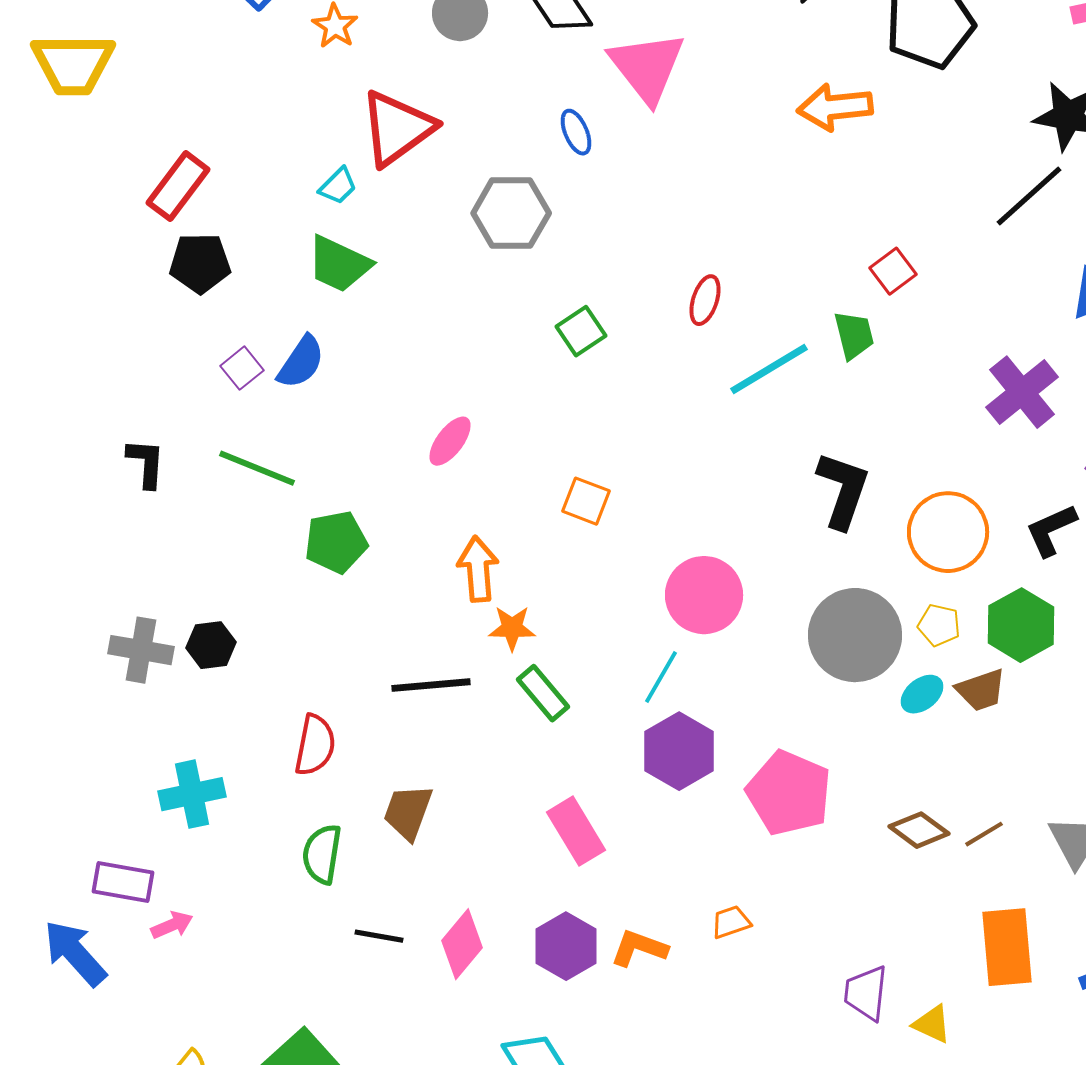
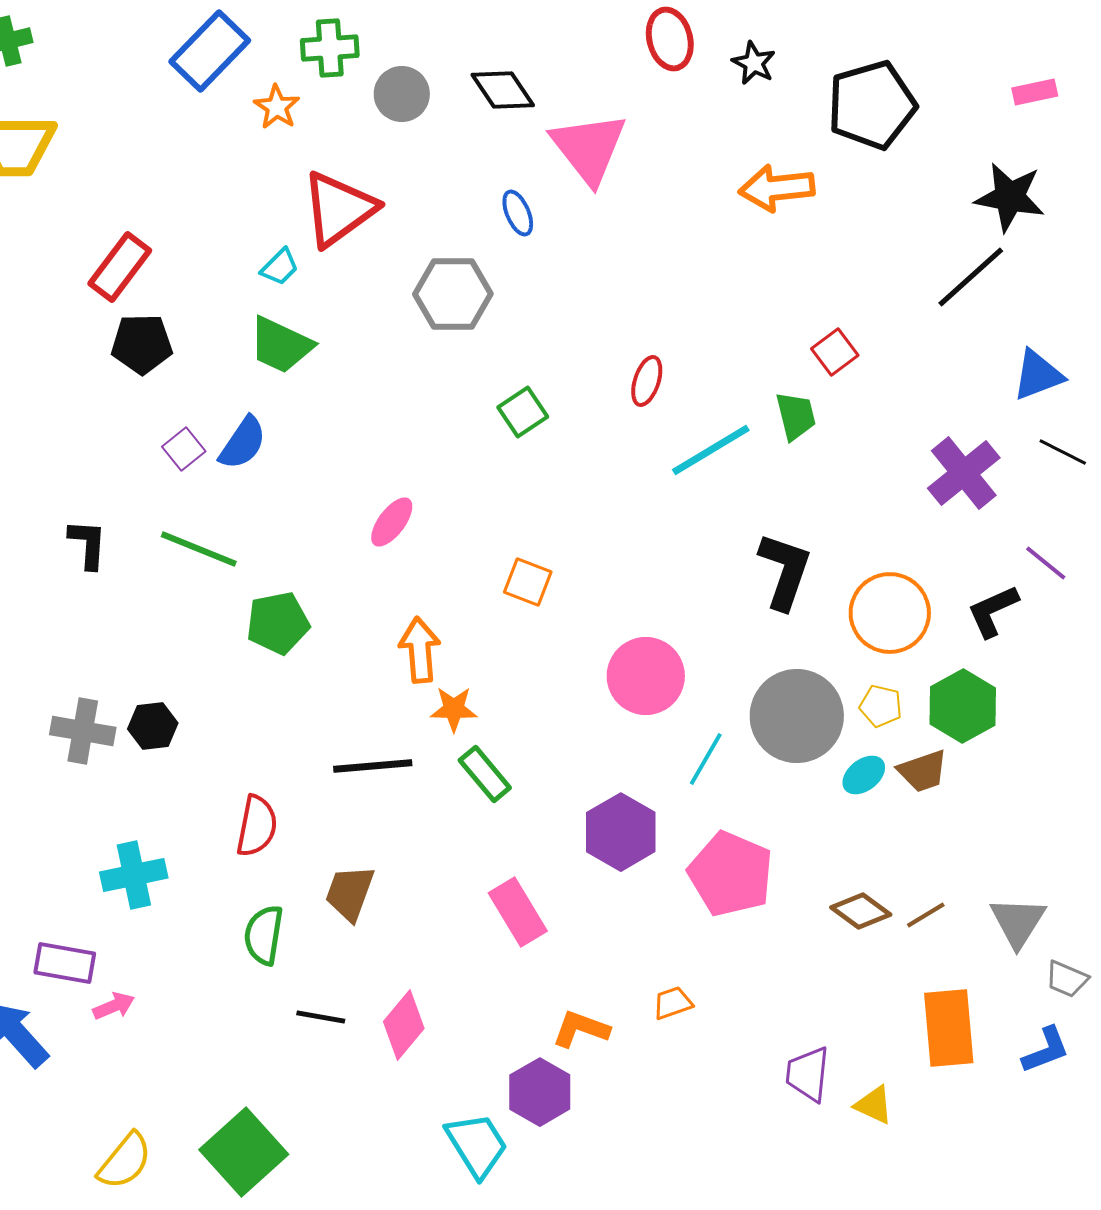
cyan line: (661, 677) -> (706, 759), moved
purple hexagon: (566, 946) -> (540, 1092), moved

